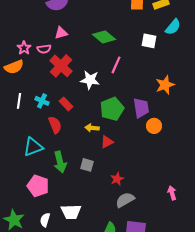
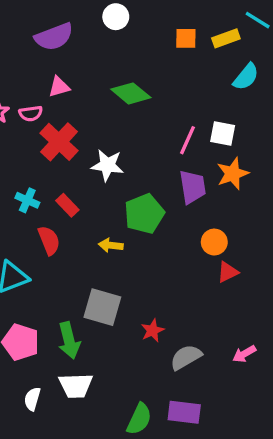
white square: (149, 41) -> (223, 134), moved
pink line: (116, 65) -> (188, 140), moved
purple trapezoid: (141, 108) -> (193, 187), moved
red triangle: (107, 142) -> (228, 272), moved
green arrow: (60, 162) -> (69, 340), moved
gray square: (87, 165) -> (102, 307), size x1.6
pink arrow: (172, 193) -> (244, 354), turned -104
gray semicircle: (125, 200) -> (186, 357), moved

